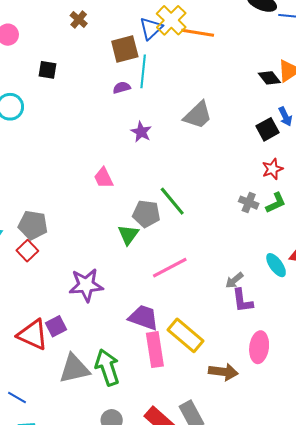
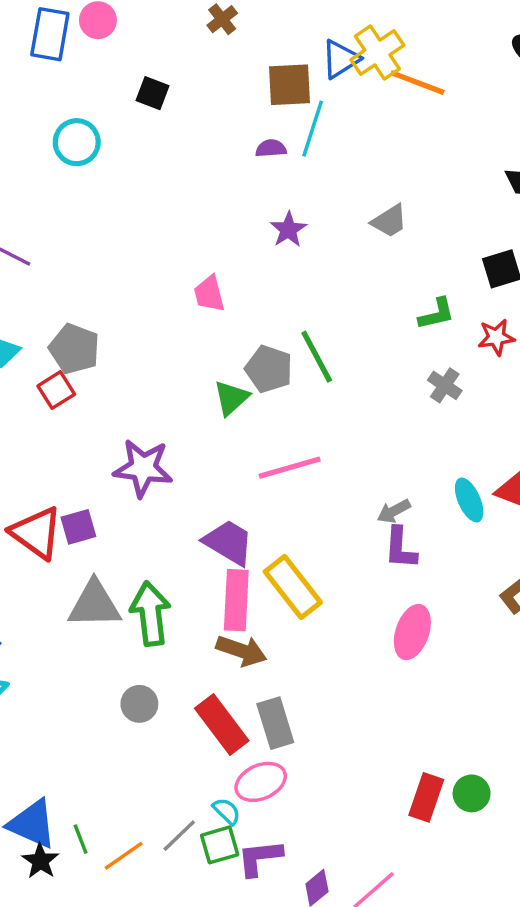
gray trapezoid: (198, 115) -> (389, 221), size x0.7
green L-shape: (276, 203) -> (437, 314), moved
brown arrow: (223, 372) -> (241, 651), moved

